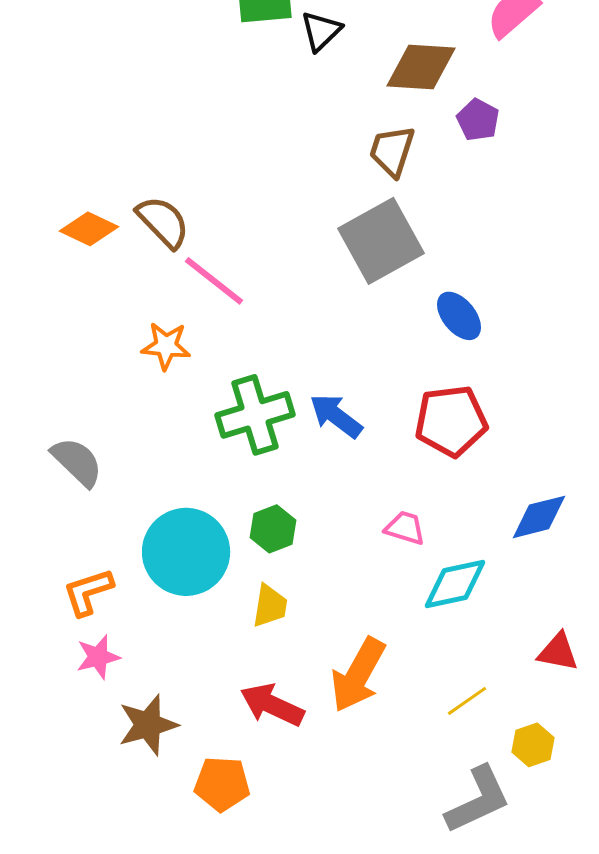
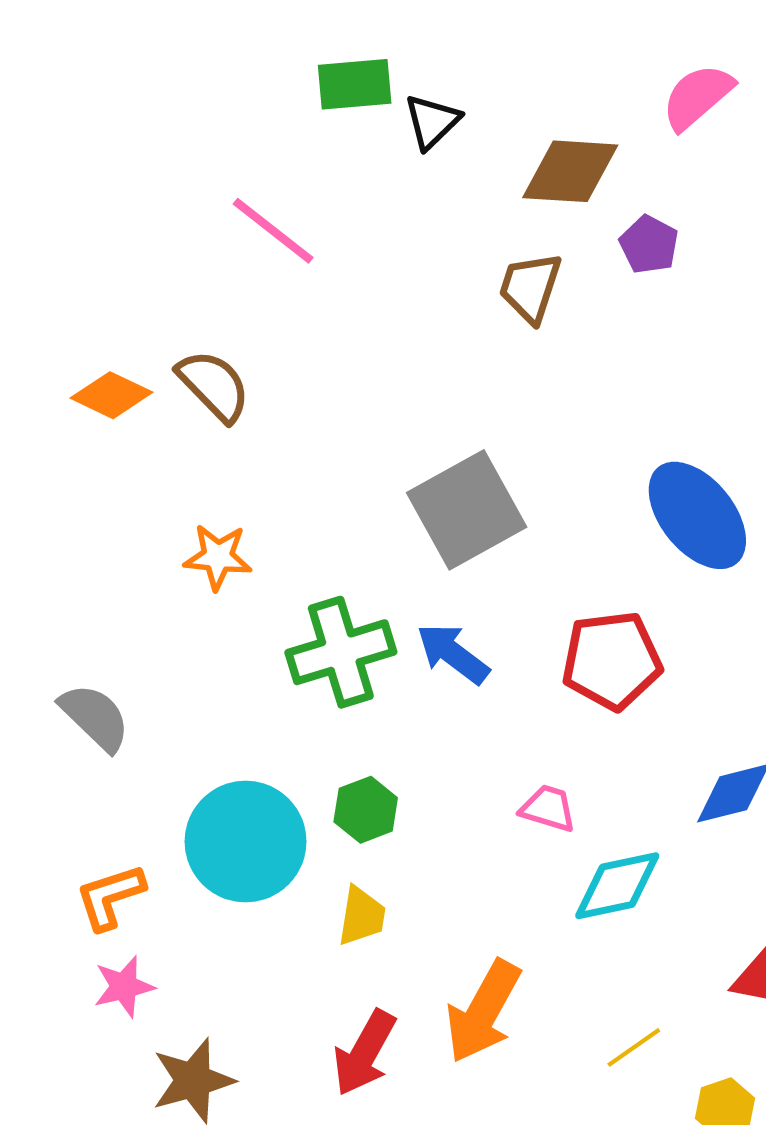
gray square: (381, 241) -> (467, 510), moved
pink line: (214, 281) -> (273, 231), moved
blue ellipse: (459, 316) -> (697, 515), moved, size x1.6
red arrow: (272, 705) -> (364, 1053), turned -86

